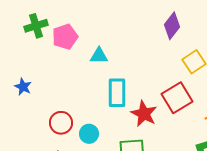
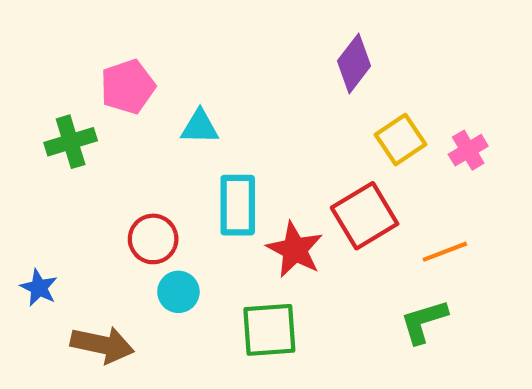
green cross: (36, 26) -> (71, 142), moved
blue star: (23, 87) -> (39, 288), moved
red circle: (61, 123) -> (153, 239), moved

